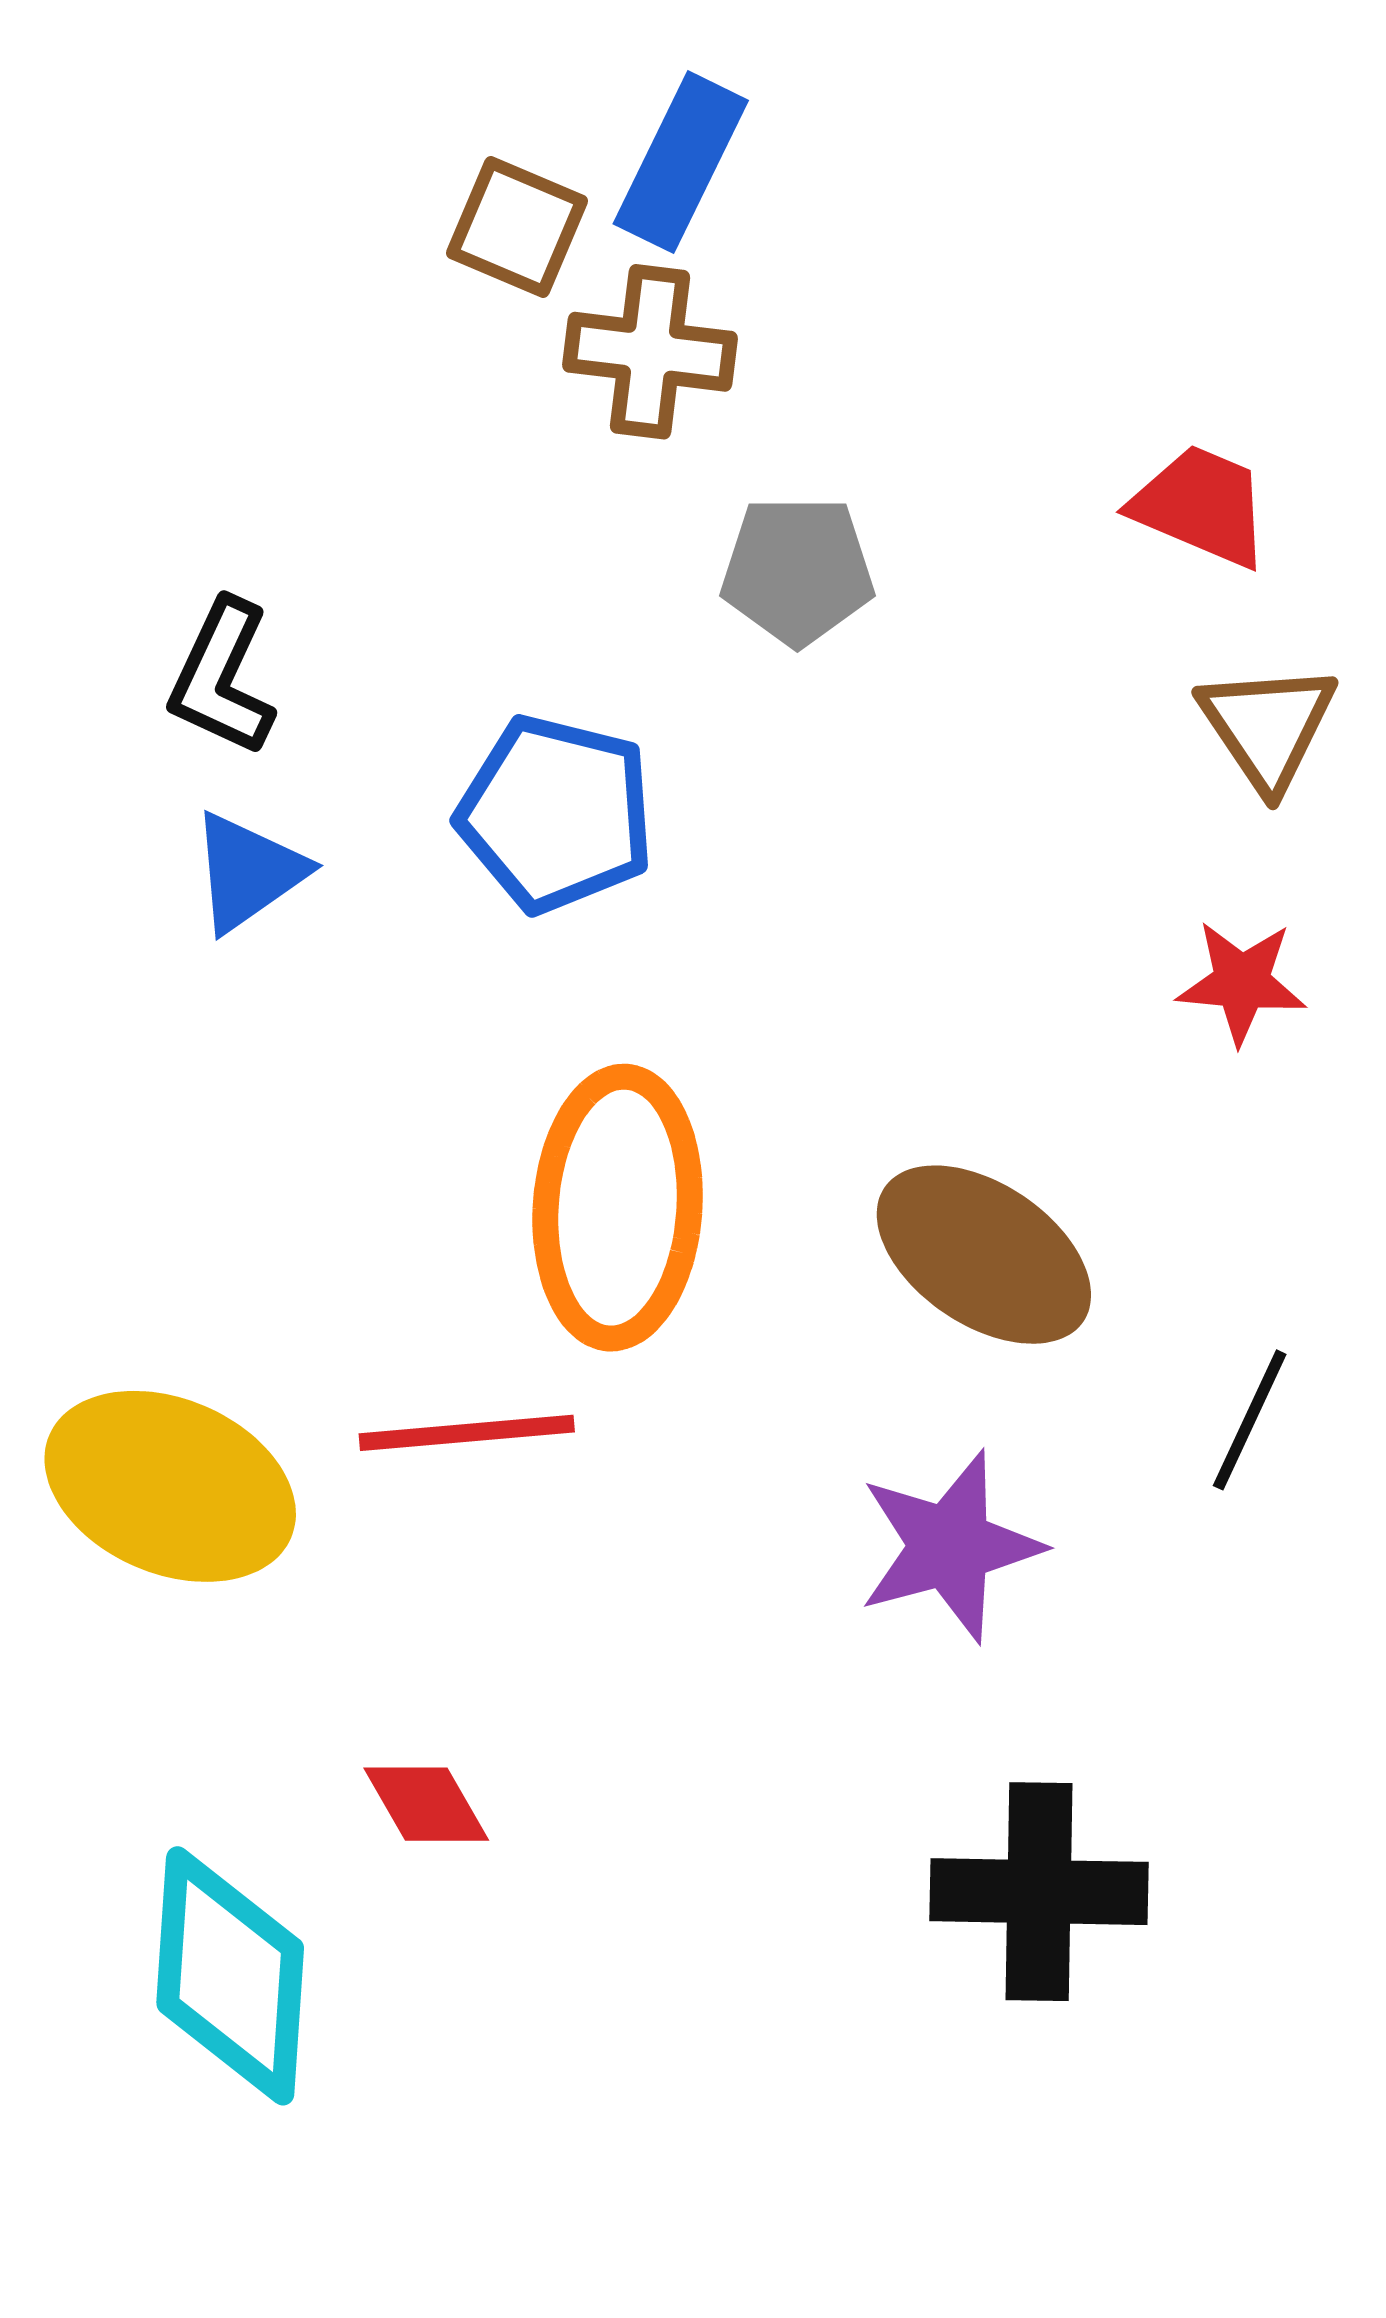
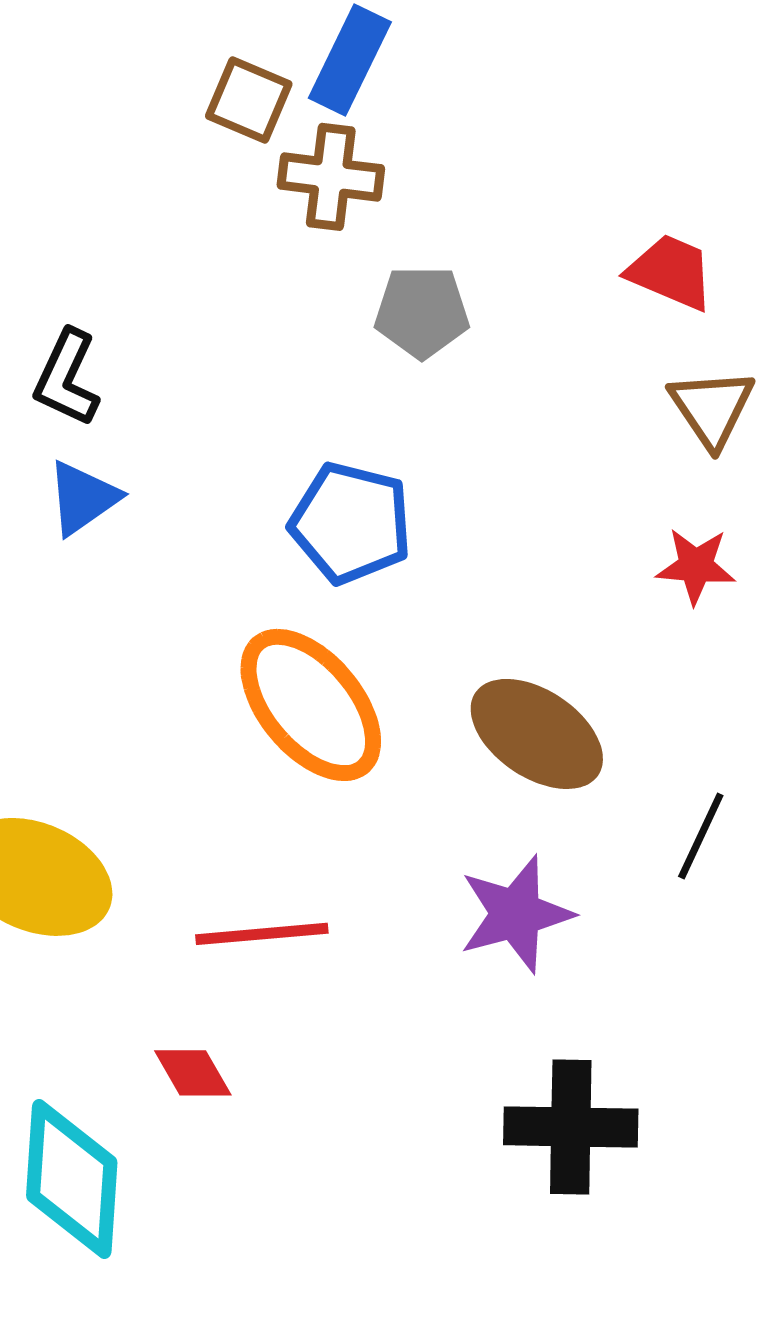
blue pentagon: (556, 814) -> (351, 523), moved
orange ellipse: (618, 1208) -> (311, 705), turned -44
red line: (467, 1433) -> (262, 934), moved

